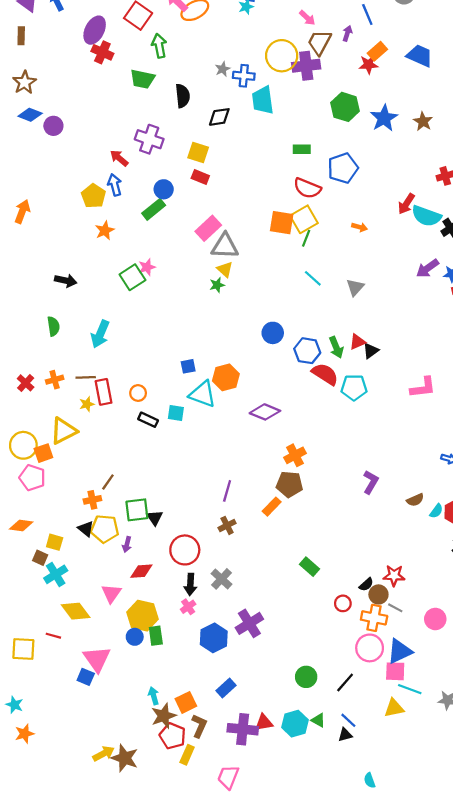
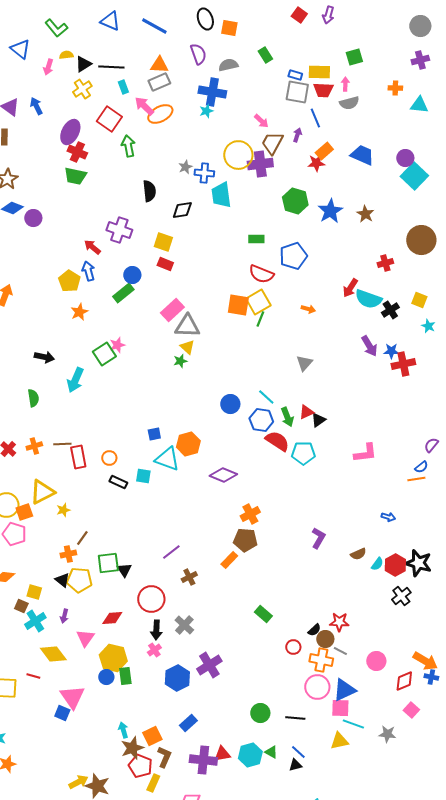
green trapezoid: (142, 79) -> (75, 176), moved
purple arrow: (427, 268) -> (369, 346), turned -85
cyan line: (313, 278) -> (266, 397), moved
cyan arrow: (100, 334) -> (75, 380), moved
yellow star: (87, 404) -> (63, 510), moved
purple line: (227, 491) -> (171, 552), moved, turned 36
purple arrow: (127, 544) -> (64, 616), moved
black line: (345, 682) -> (295, 718), turned 54

